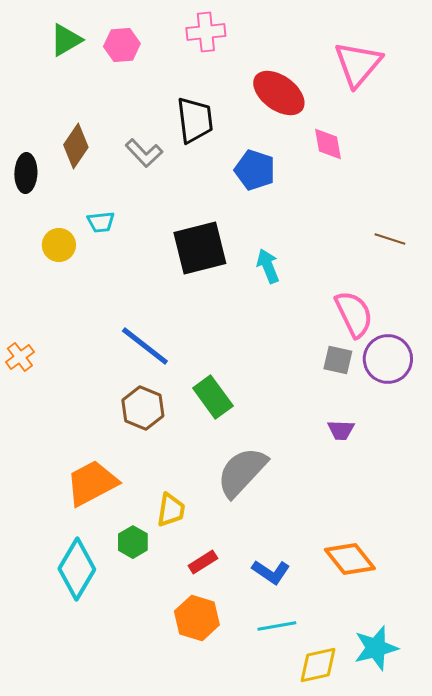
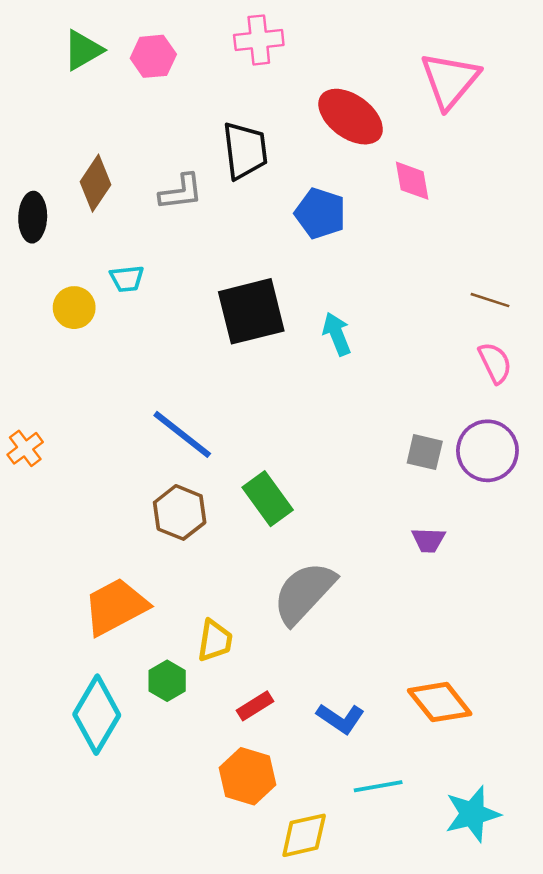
gray L-shape: (144, 153) -> (181, 192), turned -54
pink semicircle: (354, 314) -> (495, 363), moved, size x0.7
cyan line: (277, 626) -> (378, 786), moved
yellow diamond: (318, 665) -> (304, 835), moved

